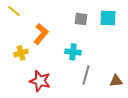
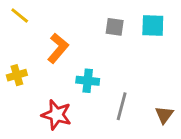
cyan cross: (73, 52) -> (88, 81), moved
yellow cross: (21, 53) -> (17, 75), moved
brown triangle: (116, 81) -> (164, 115), turned -48

